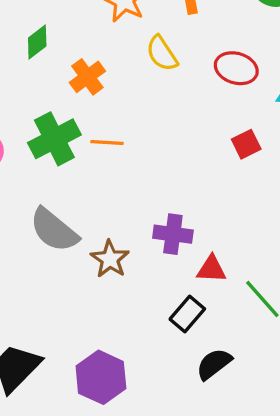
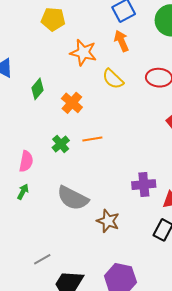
green cross: (54, 139) -> (61, 144), size x0.6
brown star: (110, 259) -> (108, 221), moved

